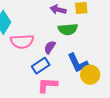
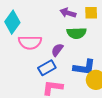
blue L-shape: (78, 63) -> (84, 67), turned -60

